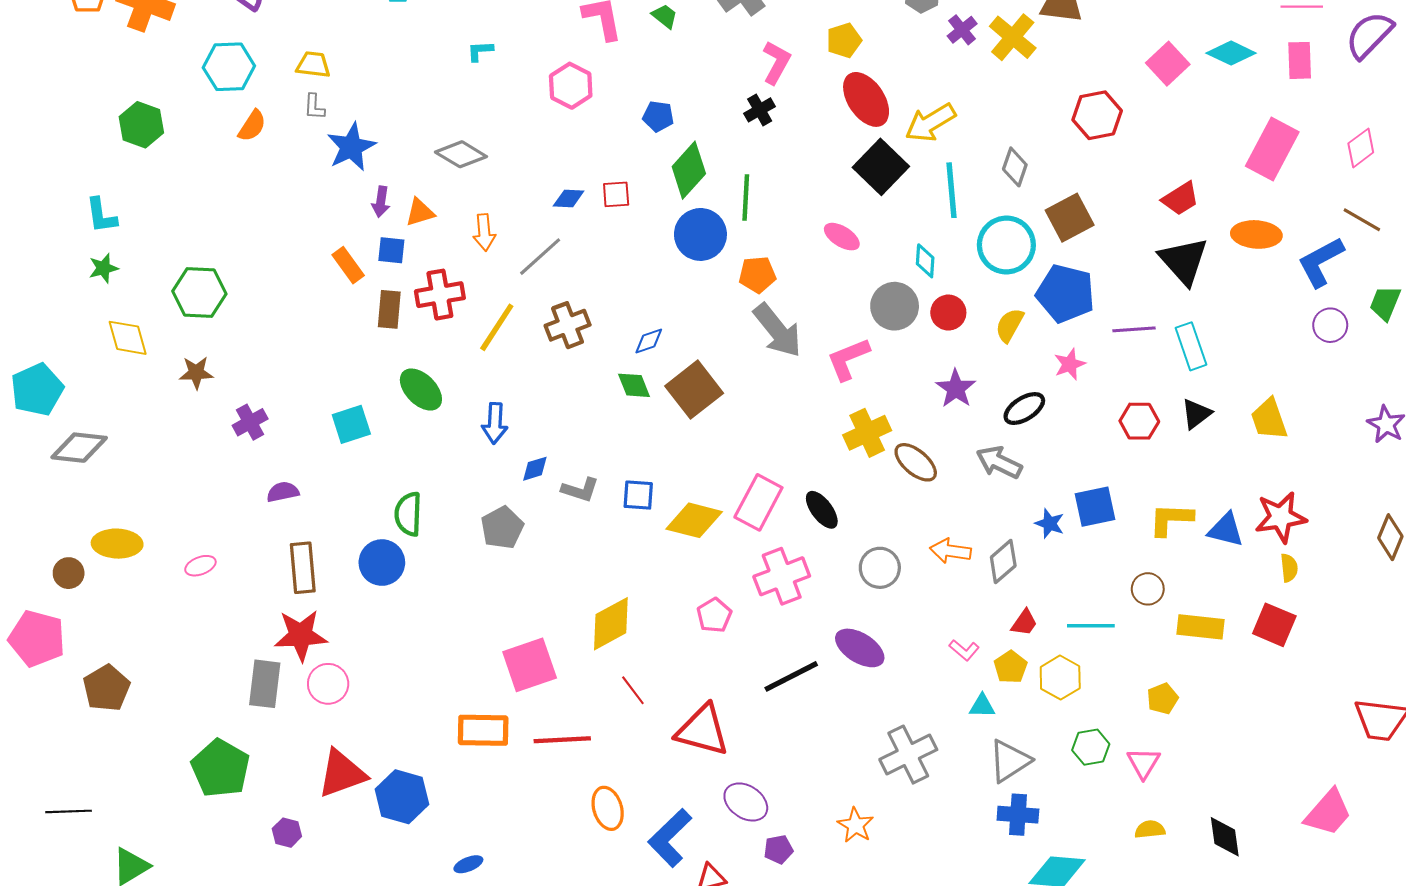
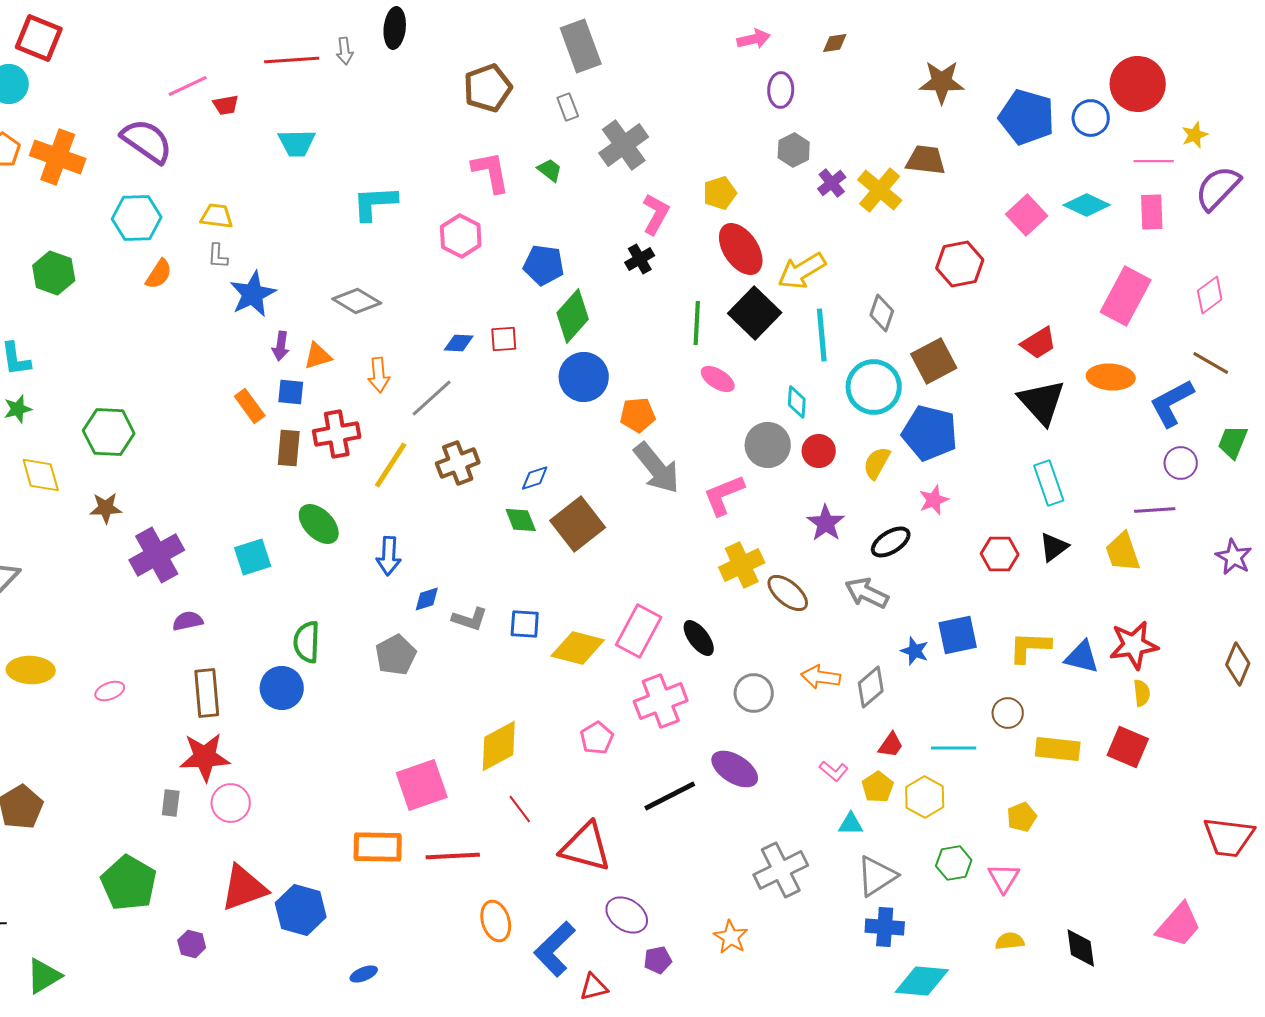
cyan L-shape: (480, 51) -> (375, 203), size x1.8
blue pentagon: (658, 116) -> (544, 265), size x1.4
green line: (746, 198) -> (697, 323), moved
purple line: (1134, 329) -> (1155, 510), moved
purple cross: (250, 422) -> (157, 555), size x1.6
gray rectangle: (265, 684) -> (171, 803), size x0.6

